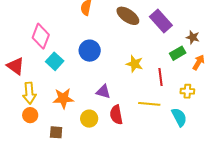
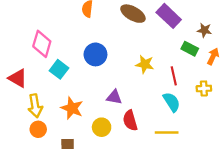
green rectangle: (178, 53) -> (190, 49), turned 63
orange star: (63, 98) -> (72, 108), turned 30
yellow line: (149, 104) -> (167, 132), moved
cyan semicircle: (179, 117) -> (172, 102), moved

